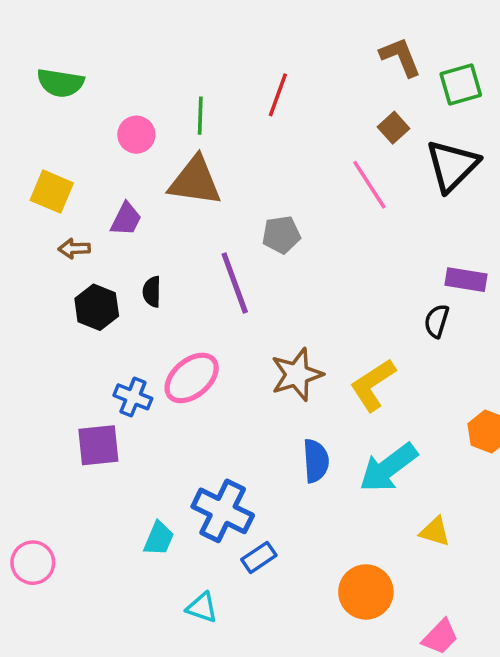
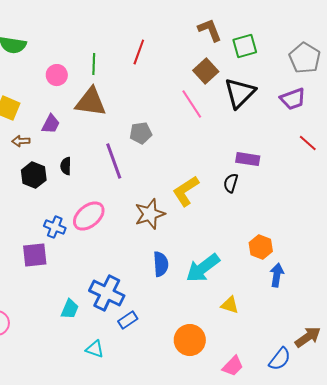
brown square: (394, 128) -> (206, 71), size x1.4
yellow L-shape: (373, 385) -> (186, 191), moved

